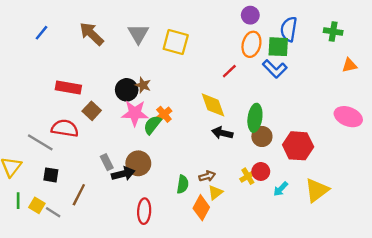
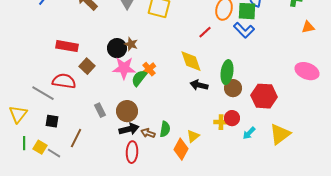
black arrow: (123, 174) -> (129, 129), moved
brown arrow: (207, 176) -> (148, 133), moved, turned -144
yellow cross: (248, 176) -> (221, 122), turned 32

